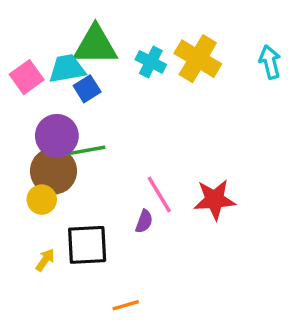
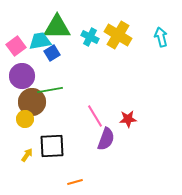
purple circle: (57, 136) -> (22, 76), moved
red star: (215, 200) -> (128, 119), size x0.7
purple semicircle: (144, 221) -> (106, 139), moved, size x1.6

